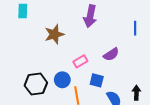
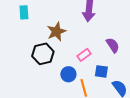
purple semicircle: (111, 54) -> (113, 45), turned -84
black hexagon: (36, 84) -> (43, 54), moved

